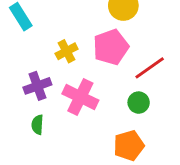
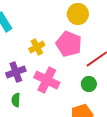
pink pentagon: (111, 47) -> (69, 44), turned -30

